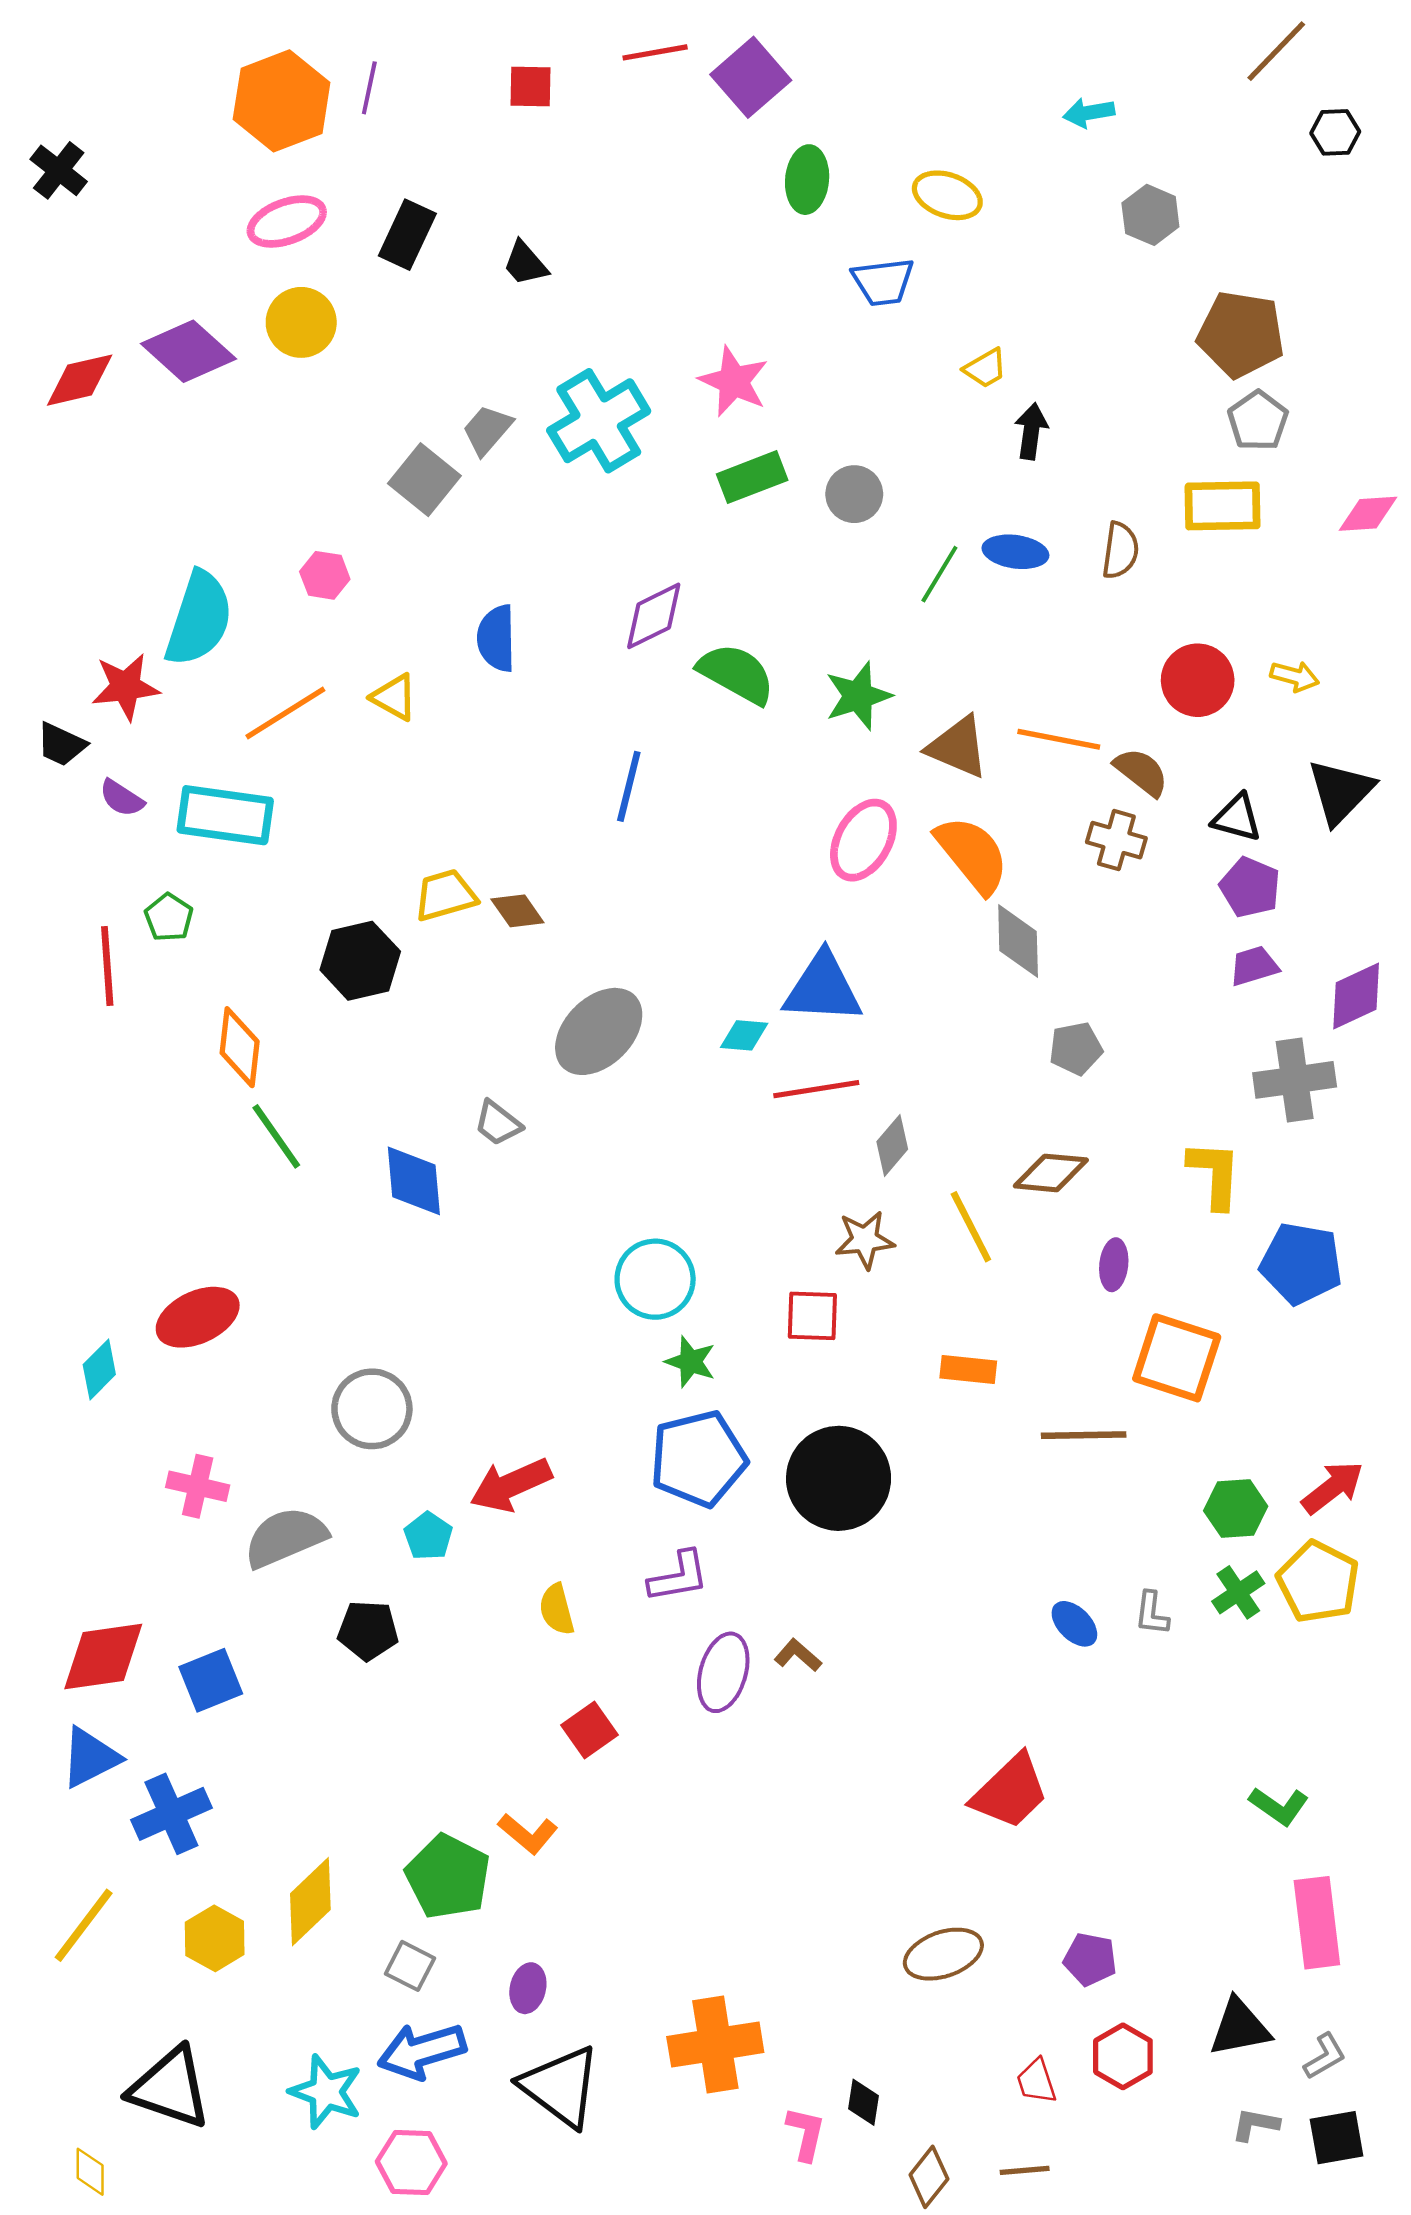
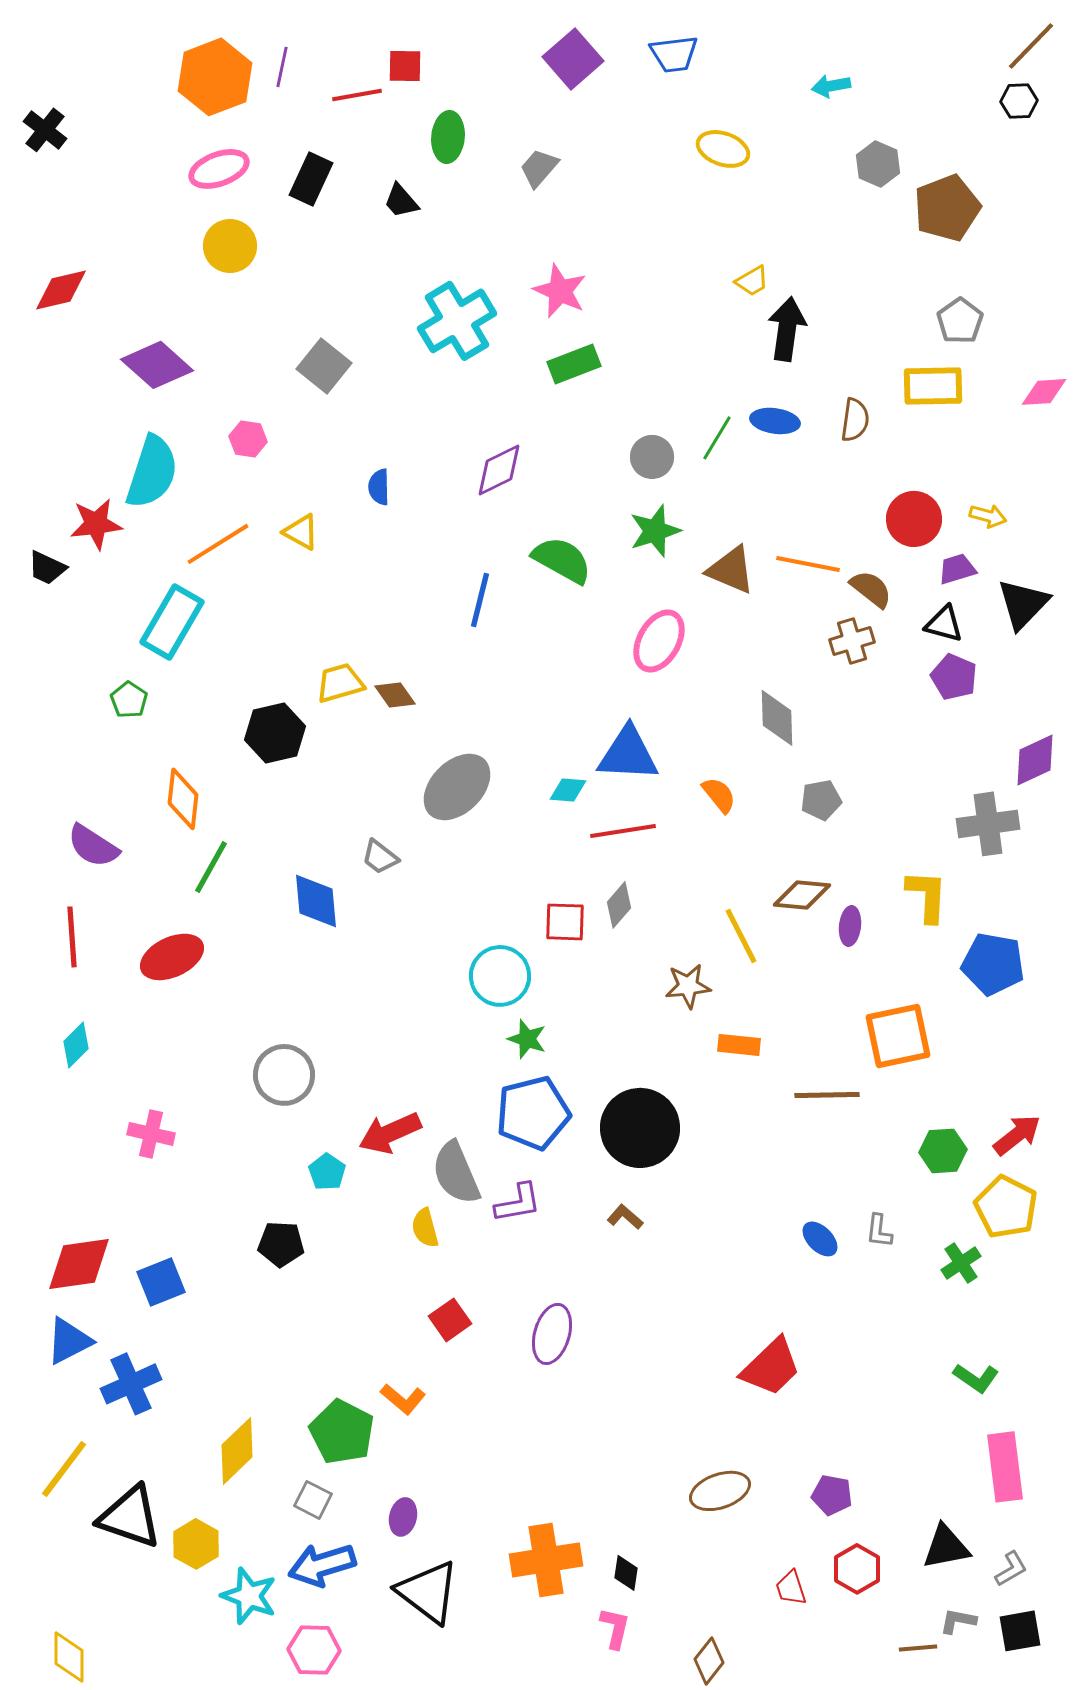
brown line: (1276, 51) -> (1031, 46), moved
red line: (655, 52) -> (357, 95), moved
green ellipse: (807, 180) -> (448, 137), moved
blue trapezoid: (883, 282) -> (674, 54), moved
brown pentagon: (1241, 334) -> (947, 208), moved, turned -30
purple diamond: (188, 351) -> (157, 365), moved
gray trapezoid: (487, 430) -> (539, 168), moved
black arrow: (1031, 431) -> (787, 329), size x1.5
gray circle: (854, 494) -> (652, 457), moved
blue semicircle: (496, 638) -> (379, 487), size x0.7
green semicircle: (736, 674) -> (562, 560), moved
purple semicircle: (122, 798) -> (93, 846), moved, size x1.5
cyan rectangle: (225, 815) -> (172, 622), turned -68
brown cross: (1116, 840) -> (852, 641), turned -33
orange semicircle: (972, 855) -> (719, 795), moved, size x0.6
red line: (107, 966) -> (72, 937), moved
purple trapezoid: (1254, 966) -> (957, 569), moved
green line: (276, 1136) -> (211, 867), turned 64
gray diamond: (892, 1145) -> (619, 905), moved
brown star: (865, 1240) -> (688, 986), moved
purple ellipse: (1114, 1265) -> (850, 926), moved
red square: (812, 1316) -> (565, 922), moved
red ellipse: (198, 1317) -> (172, 957), moved
orange square: (1177, 1358) -> (898, 1036), turned -30
gray semicircle: (285, 1537) -> (456, 1173), moved, turned -90
green cross: (1238, 1592) -> (961, 1263), moved
brown L-shape: (798, 1655) -> (625, 1217), moved
purple ellipse: (723, 1672) -> (552, 1334), moved
yellow hexagon: (215, 1938) -> (196, 1544), moved
black triangle: (170, 2088) -> (130, 1517), moved
black diamond: (863, 2102) -> (626, 1573), moved
brown line: (1025, 2170) -> (918, 1648), moved
yellow diamond: (90, 2172) -> (69, 1657), size x1.4

